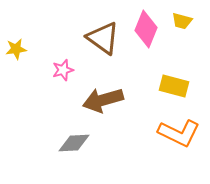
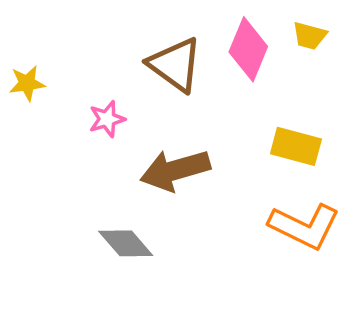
gray diamond: (74, 143) -> (126, 243), turned 52

